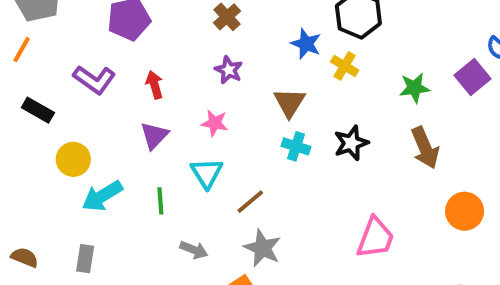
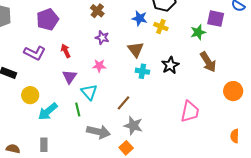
purple square: (472, 77) -> (216, 19), moved, turned -30
cyan triangle: (207, 173) -> (89, 92), moved
gray arrow: (194, 250) -> (98, 132), size x1.6

